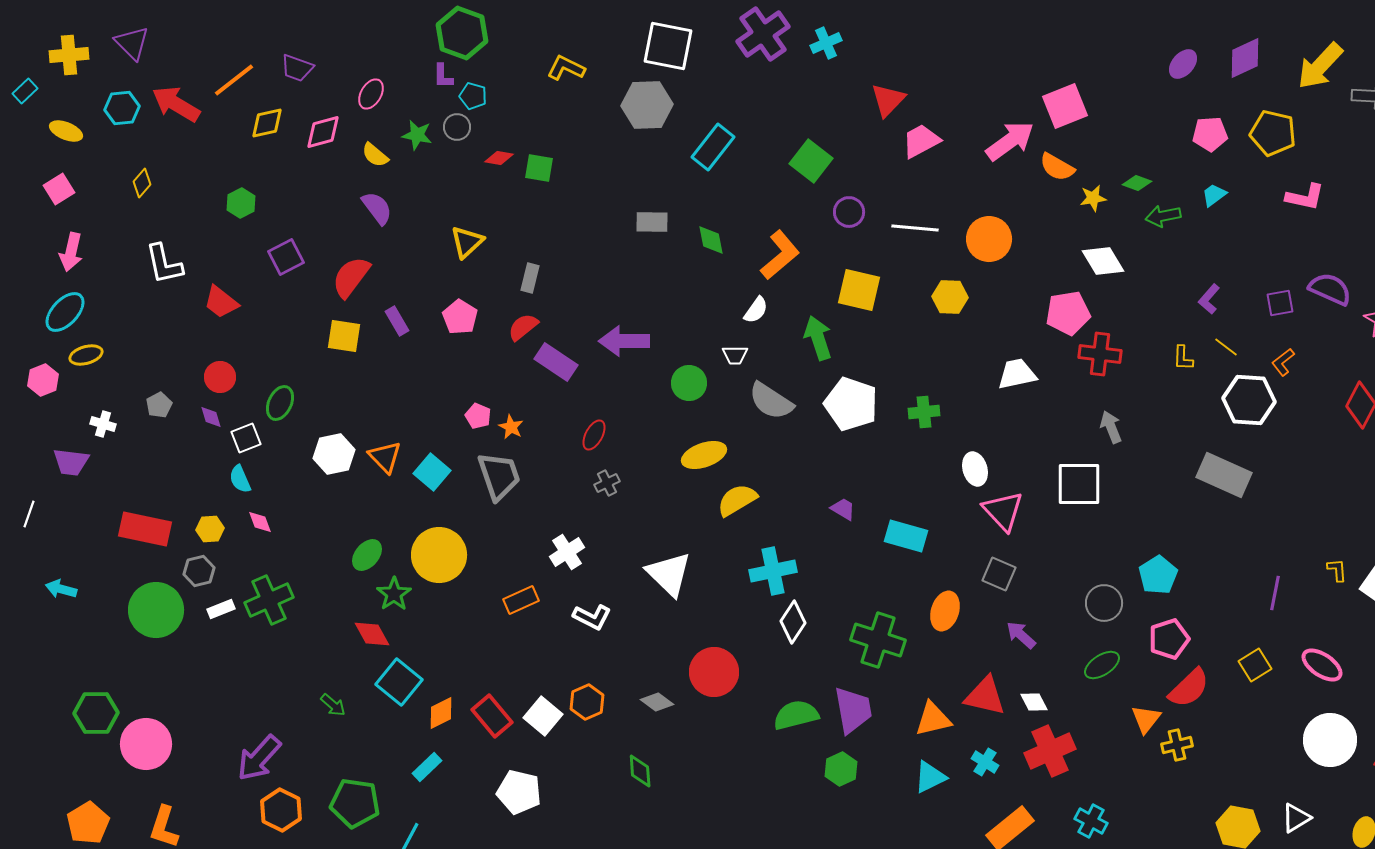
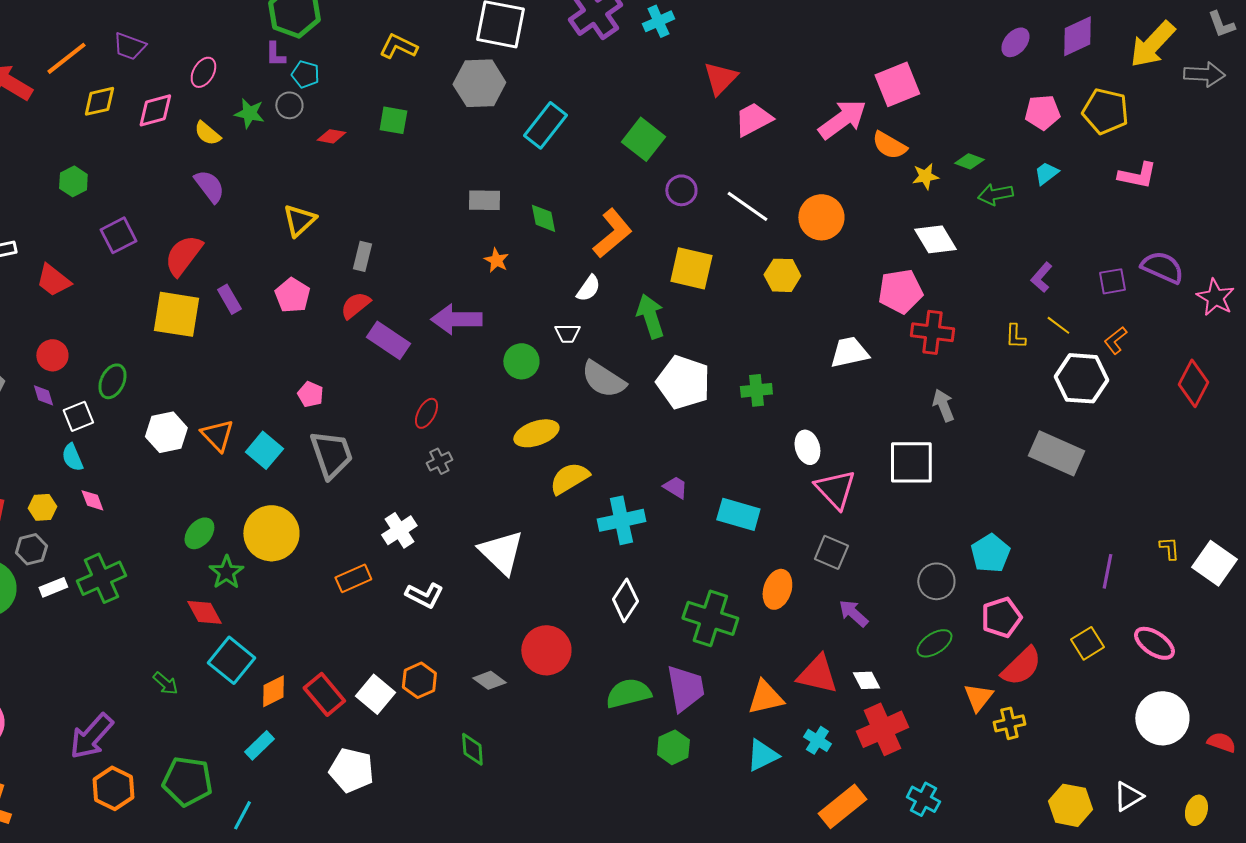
green square: (539, 168) -> (393, 120), moved
white line: (915, 228) -> (747, 206), turned 30
yellow square: (344, 336) -> (176, 314), size x1.4
orange star: (511, 427) -> (496, 260), moved
cyan cross: (773, 571) -> (621, 520), moved

